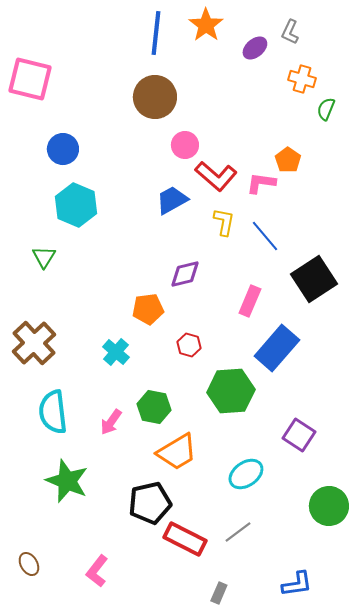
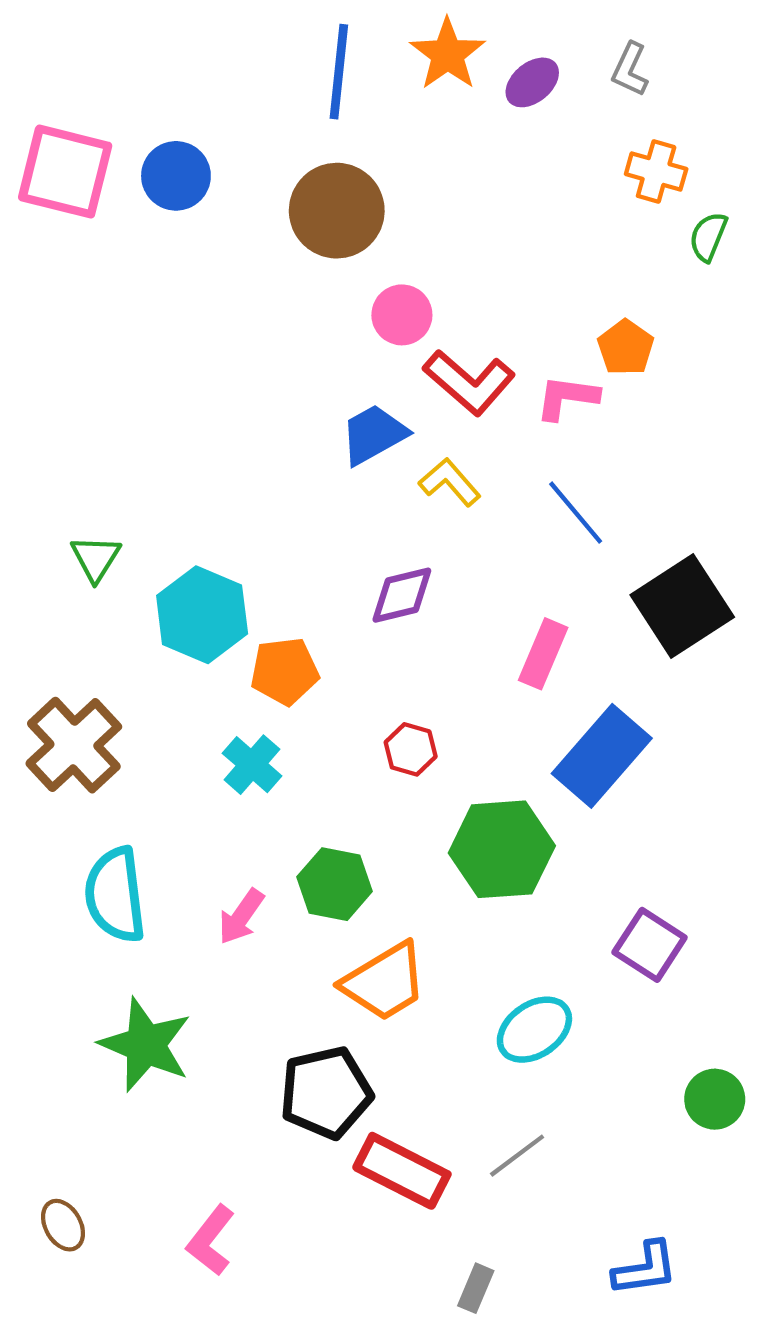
purple ellipse: (255, 48) -> (532, 82), moved
blue circle: (63, 149) -> (176, 176), moved
cyan hexagon: (76, 205) -> (202, 615), moved
yellow L-shape: (224, 222) -> (450, 482), moved, turned -52
orange pentagon: (148, 309) -> (285, 671), moved
green circle: (329, 506) -> (715, 1099), size x0.7

